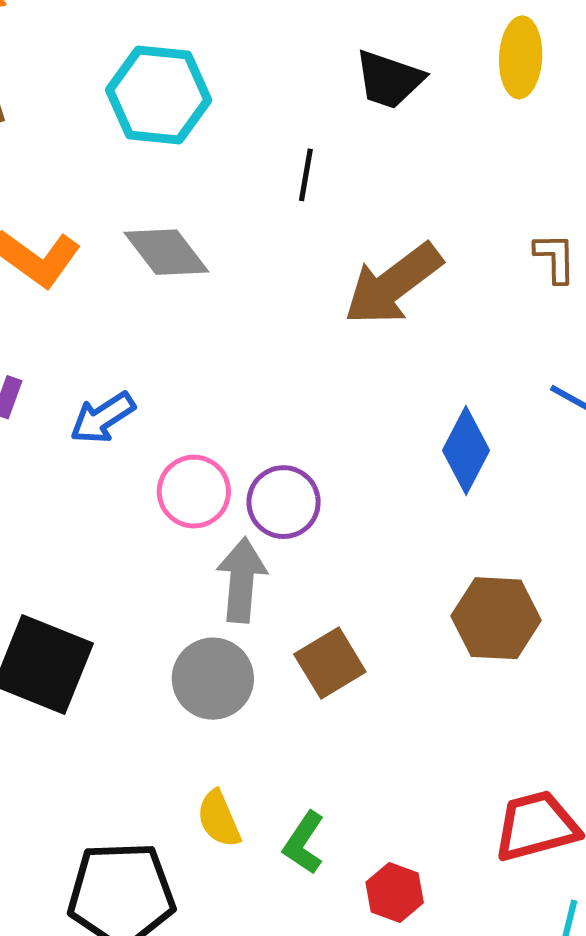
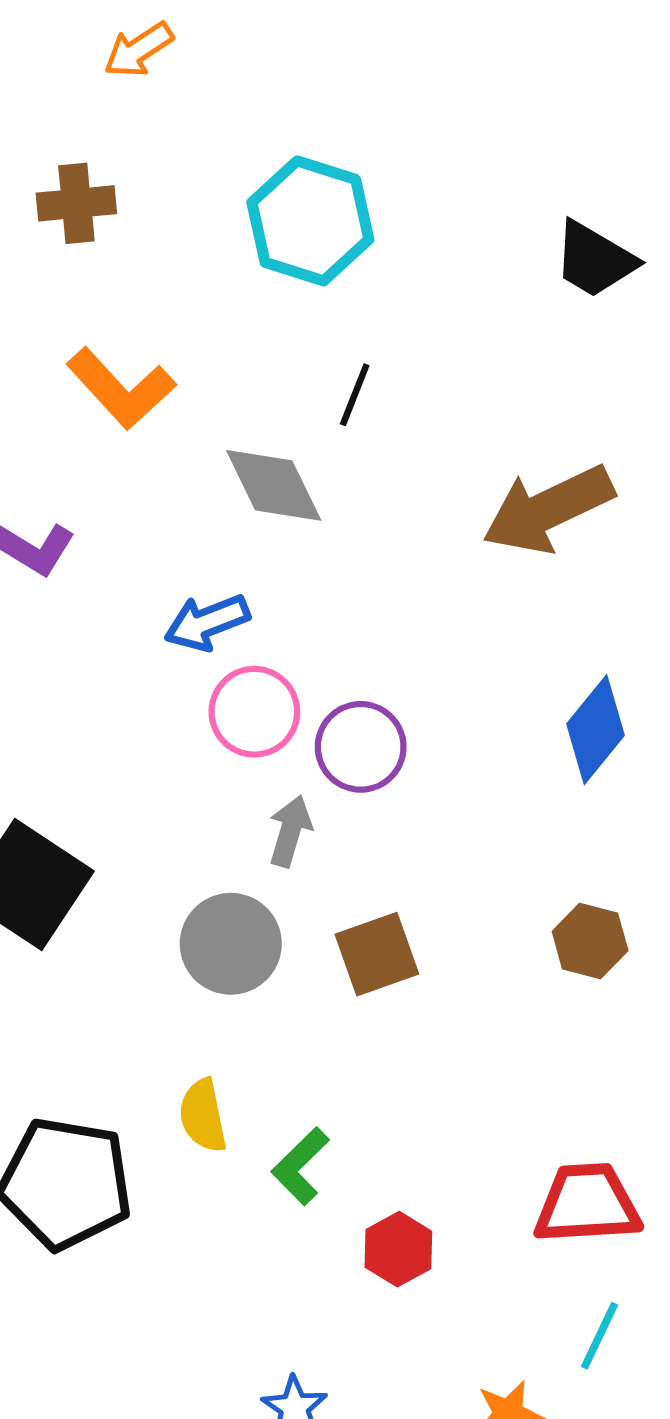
black line: (306, 175) -> (355, 395), moved
gray diamond: (166, 252) -> (274, 485), moved
blue arrow: (103, 418) -> (207, 622), moved
gray arrow: (242, 580) -> (290, 831), size x0.7
brown hexagon: (496, 618) -> (590, 941), size x0.7

